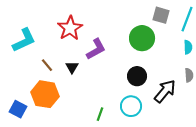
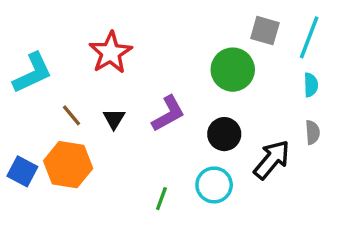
purple L-shape: (96, 49) -> (168, 114), moved
blue square: (18, 109) -> (22, 171), moved

